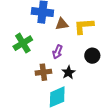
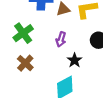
brown cross: (43, 72) -> (25, 63), moved, turned -35

